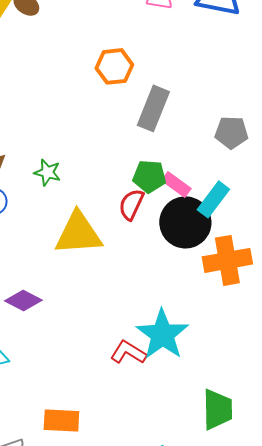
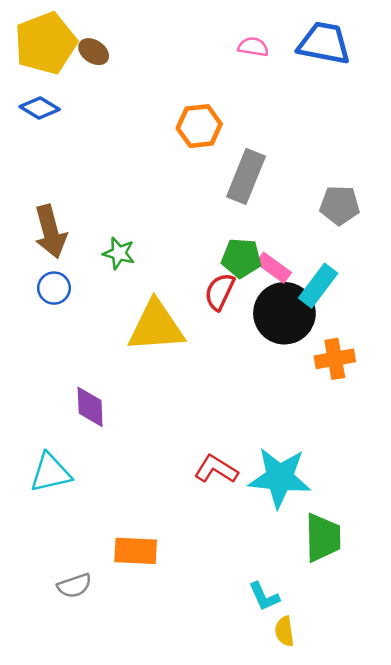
orange cross: (227, 260) -> (335, 359), size x0.7
purple diamond: (23, 300) -> (90, 407), turned 60
cyan star: (162, 334) -> (280, 478), moved, turned -30

